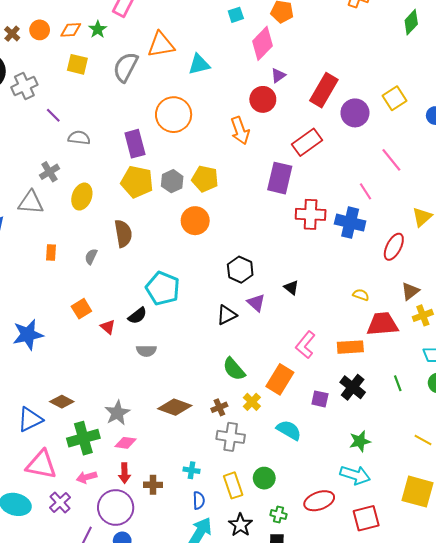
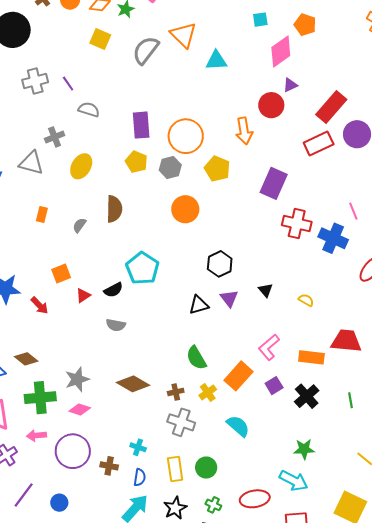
orange triangle: (161, 45) -> (183, 35), turned 44
gray cross: (24, 86) -> (35, 81), moved
orange circle: (174, 115) -> (186, 136), moved
red rectangle: (307, 142) -> (319, 143), moved
yellow pentagon: (205, 179) -> (217, 169), moved
yellow pentagon: (137, 182) -> (136, 162), size x0.7
yellow semicircle: (361, 295) -> (306, 300), moved
red triangle: (108, 327) -> (83, 296), turned 35
purple square: (320, 399) -> (274, 386), moved, turned 36
red arrow: (124, 473) -> (40, 305), moved, turned -54
brown cross: (153, 485) -> (109, 466), moved
purple circle: (116, 507) -> (73, 451), moved

